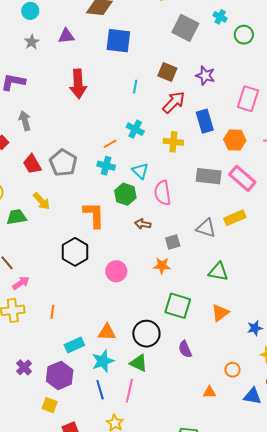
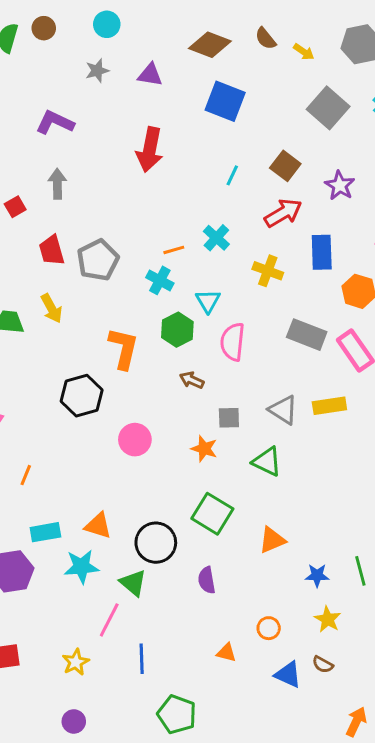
green triangle: (218, 272) -> (267, 462), moved
blue line: (100, 390) -> (142, 659), moved

